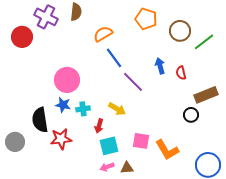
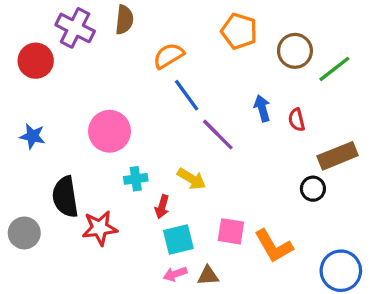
blue star: (63, 105) -> (32, 136), moved

